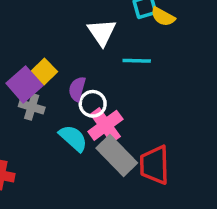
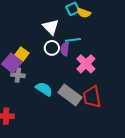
purple semicircle: (77, 89) -> (65, 49), moved
white circle: (93, 104) -> (52, 48), moved
pink cross: (105, 125) -> (86, 64), moved

